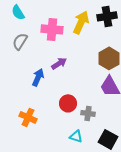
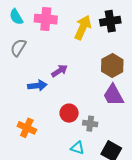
pink cross: (52, 29) -> (46, 19), moved
blue arrow: (38, 77) -> (37, 86), turned 60

